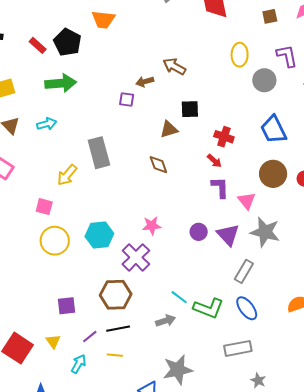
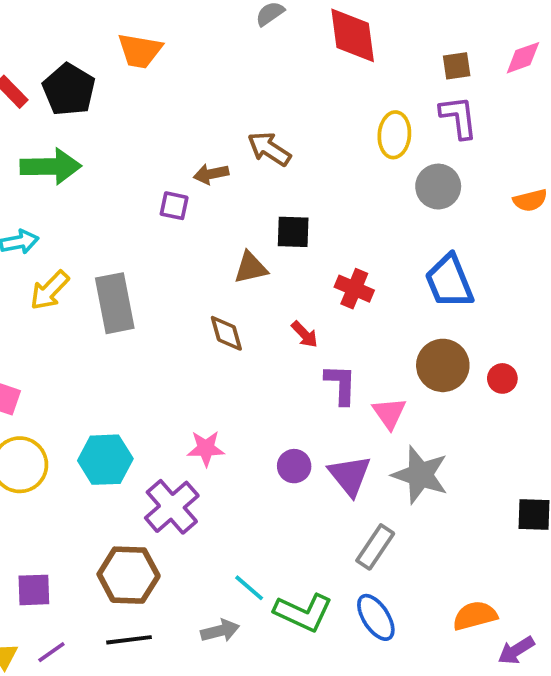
purple L-shape: (287, 56) -> (458, 117), moved
red arrow: (214, 161) -> (305, 334), moved
yellow arrow: (67, 175) -> (50, 290), moved
purple line: (90, 337) -> (51, 652), moved

